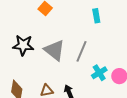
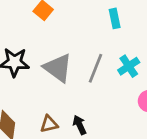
cyan cross: (99, 73) -> (129, 66), moved

